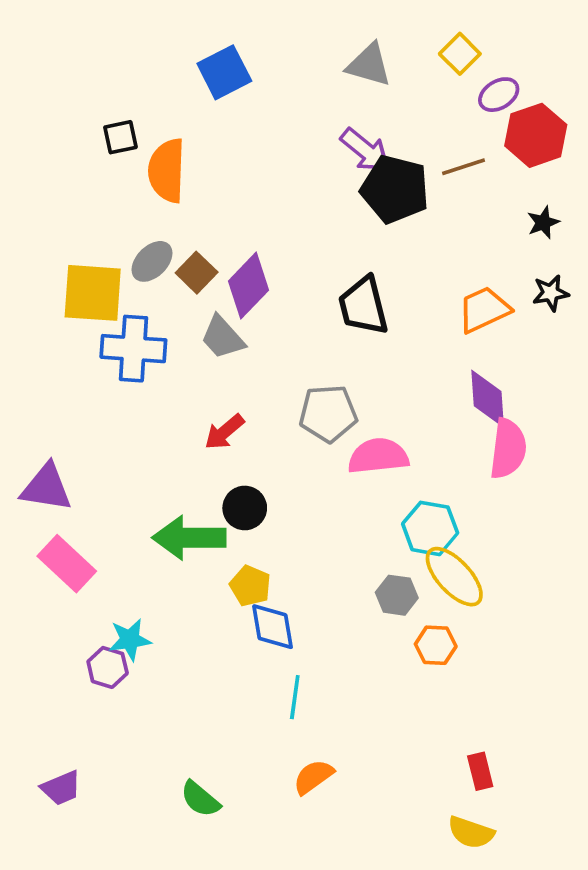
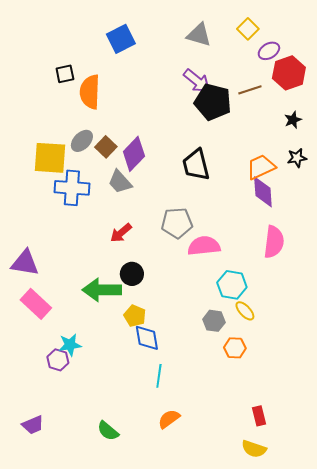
purple diamond: (488, 399) -> (263, 192), moved
yellow ellipse: (454, 577) -> (245, 311), size x0.6

